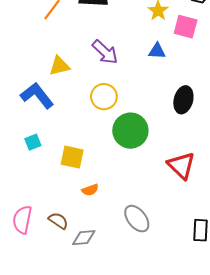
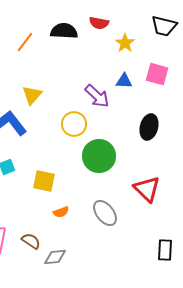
pink square: (186, 27) -> (157, 74), moved
purple arrow: (105, 52) -> (97, 96), moved
yellow triangle: (59, 66) -> (32, 95), turned -35
gray ellipse: (137, 219) -> (105, 213), moved

